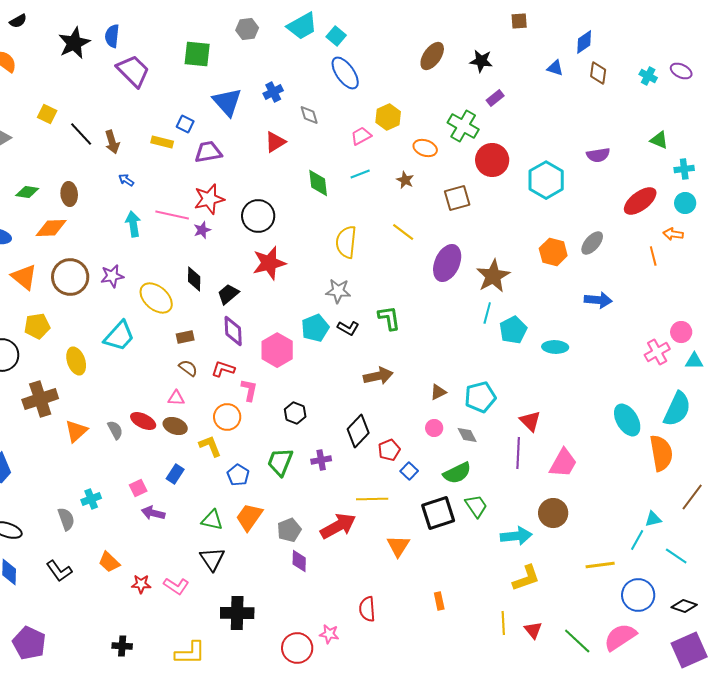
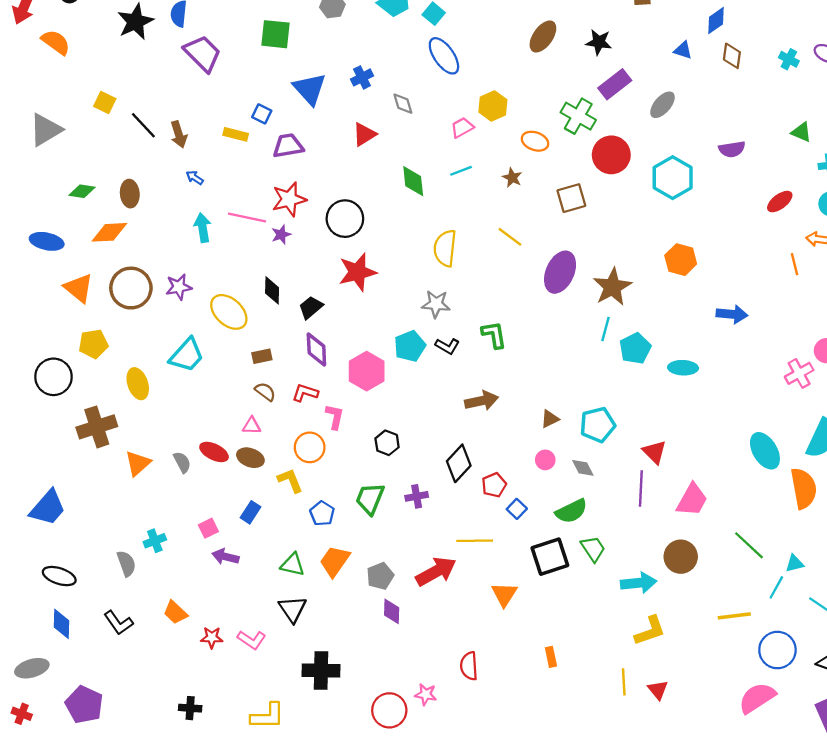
purple rectangle: (495, 98) -> (615, 84), size x1.6
red ellipse: (640, 201) -> (780, 202), size x0.7
gray ellipse: (592, 243) -> (662, 105), moved
green line: (577, 641) -> (749, 545), moved

